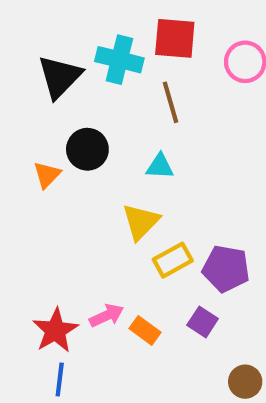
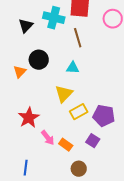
black triangle: (60, 77) -> (26, 26), size x0.7
pink arrow: (107, 316) -> (48, 138), turned 77
red star: (55, 330) -> (29, 118), moved
brown circle: (245, 382) -> (79, 169), moved

